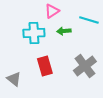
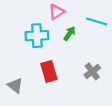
green arrow: (64, 31) -> (69, 33), turned 128
gray cross: (85, 66) -> (92, 71), size x0.7

